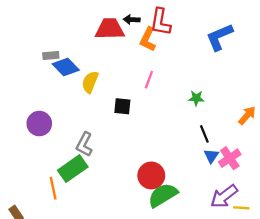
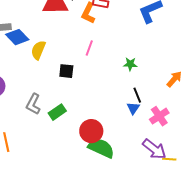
blue triangle: (211, 156) -> (133, 108), moved
green rectangle: (73, 169) -> (57, 112), moved, size x0.7
green semicircle: (163, 195) -> (101, 148), turned 56
purple arrow: (224, 196) -> (154, 149), turned -105

